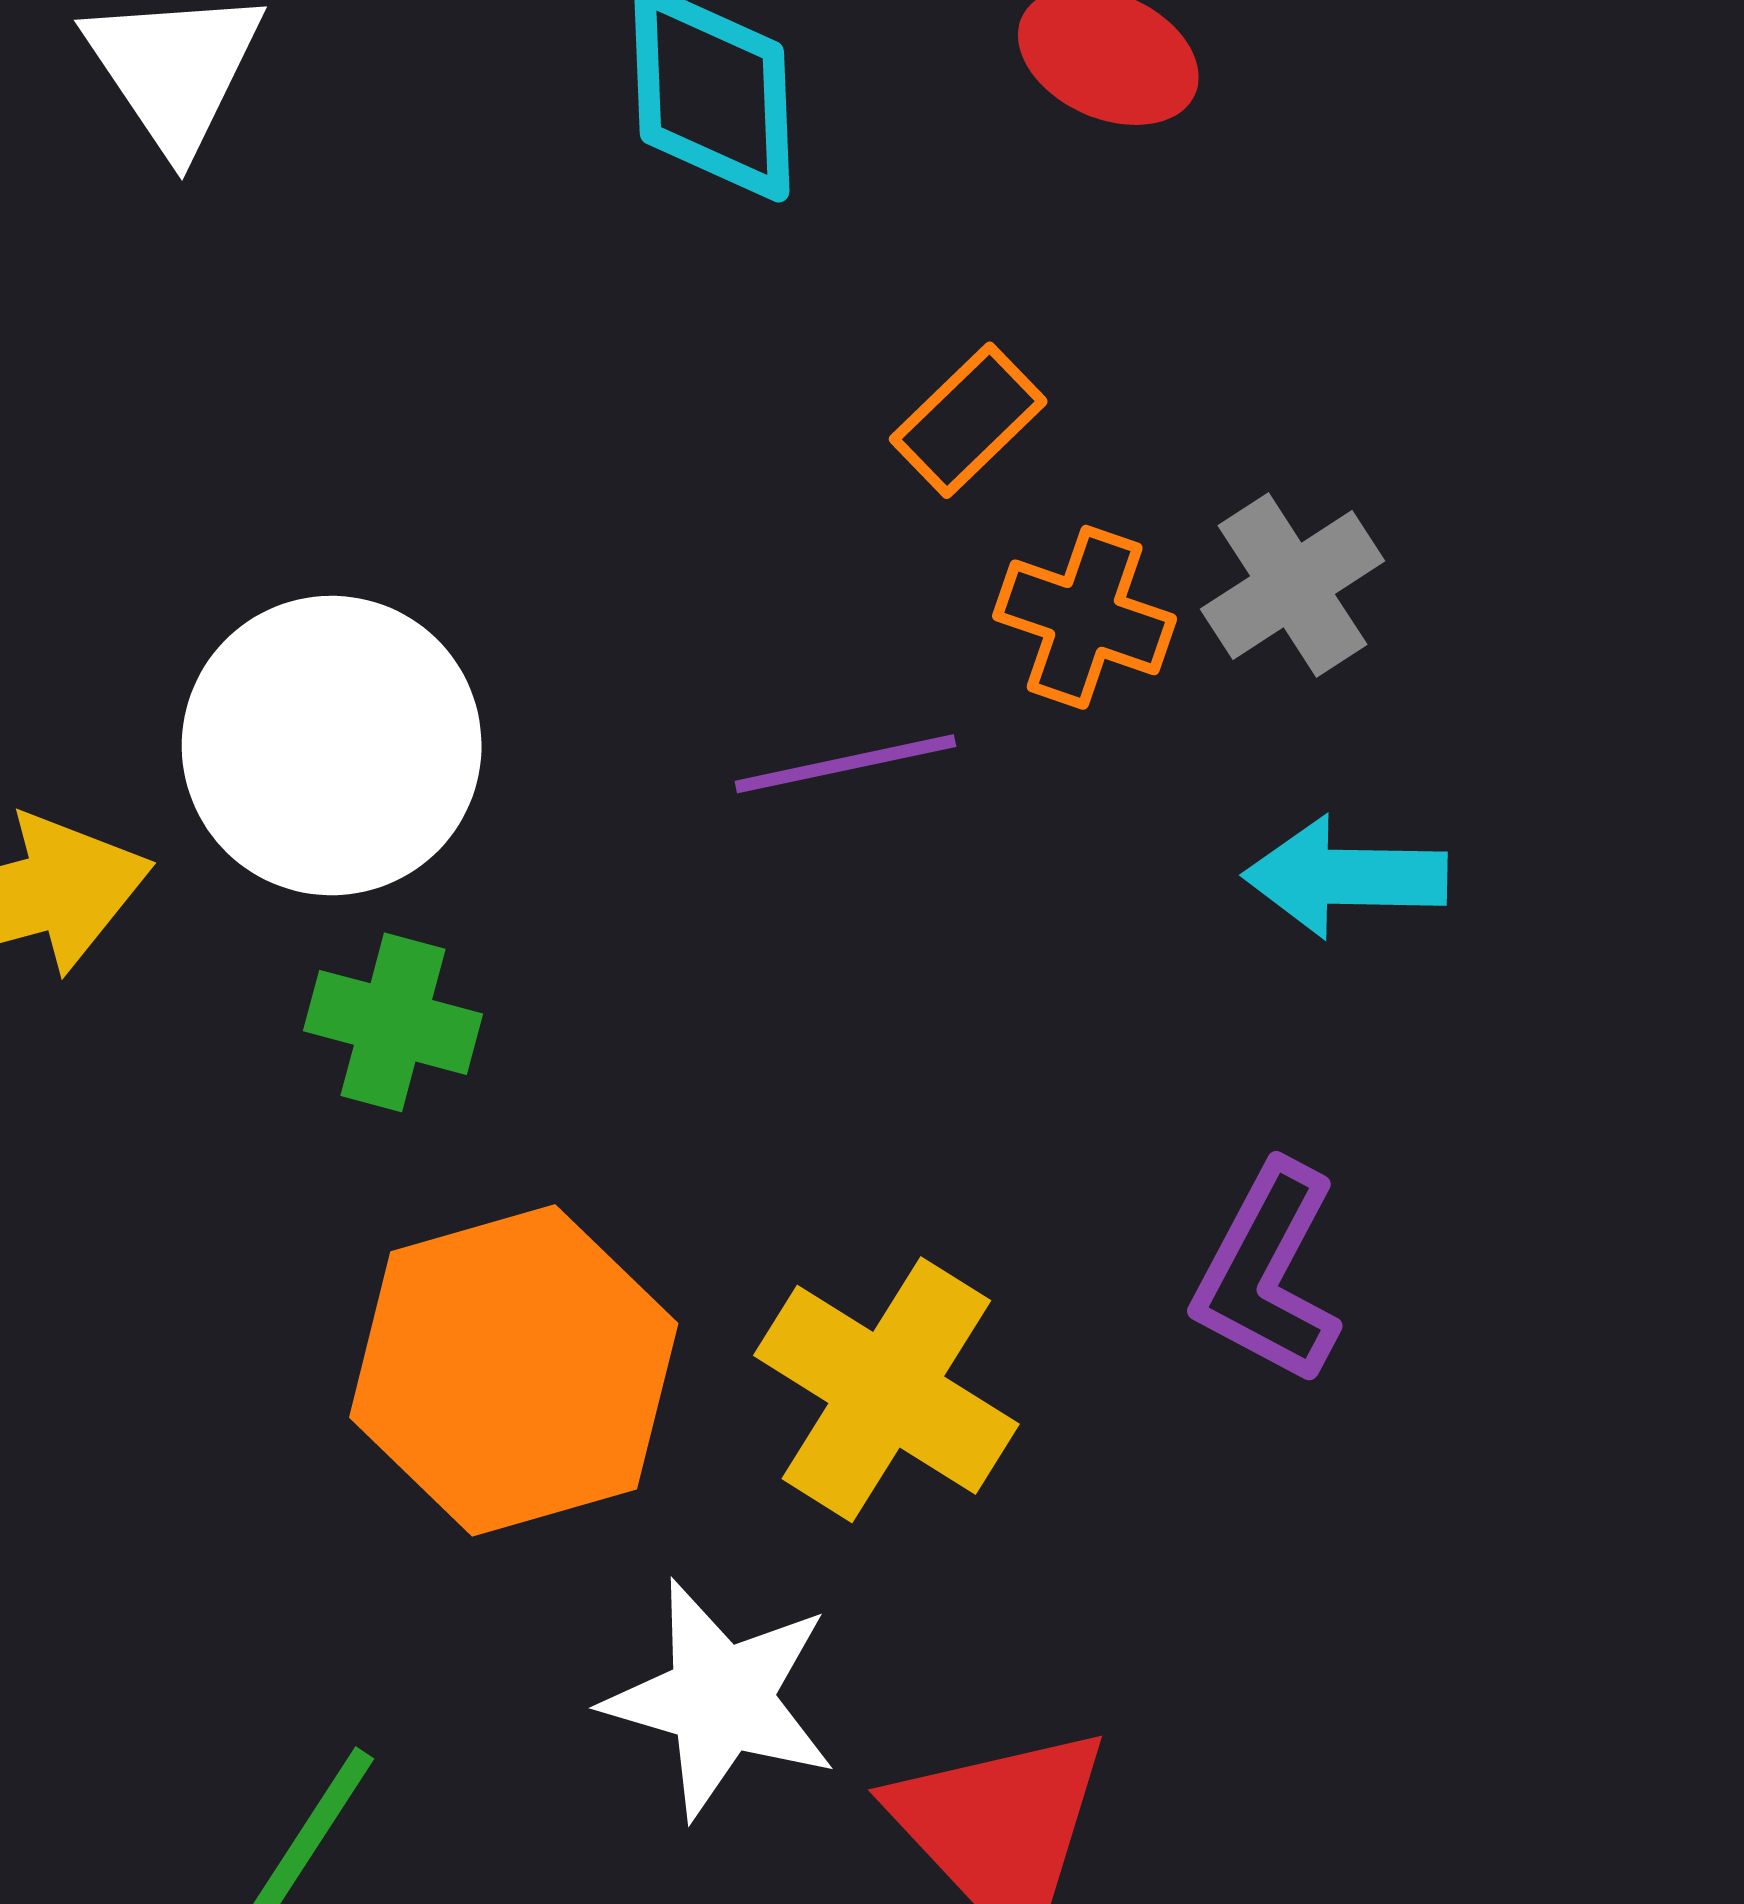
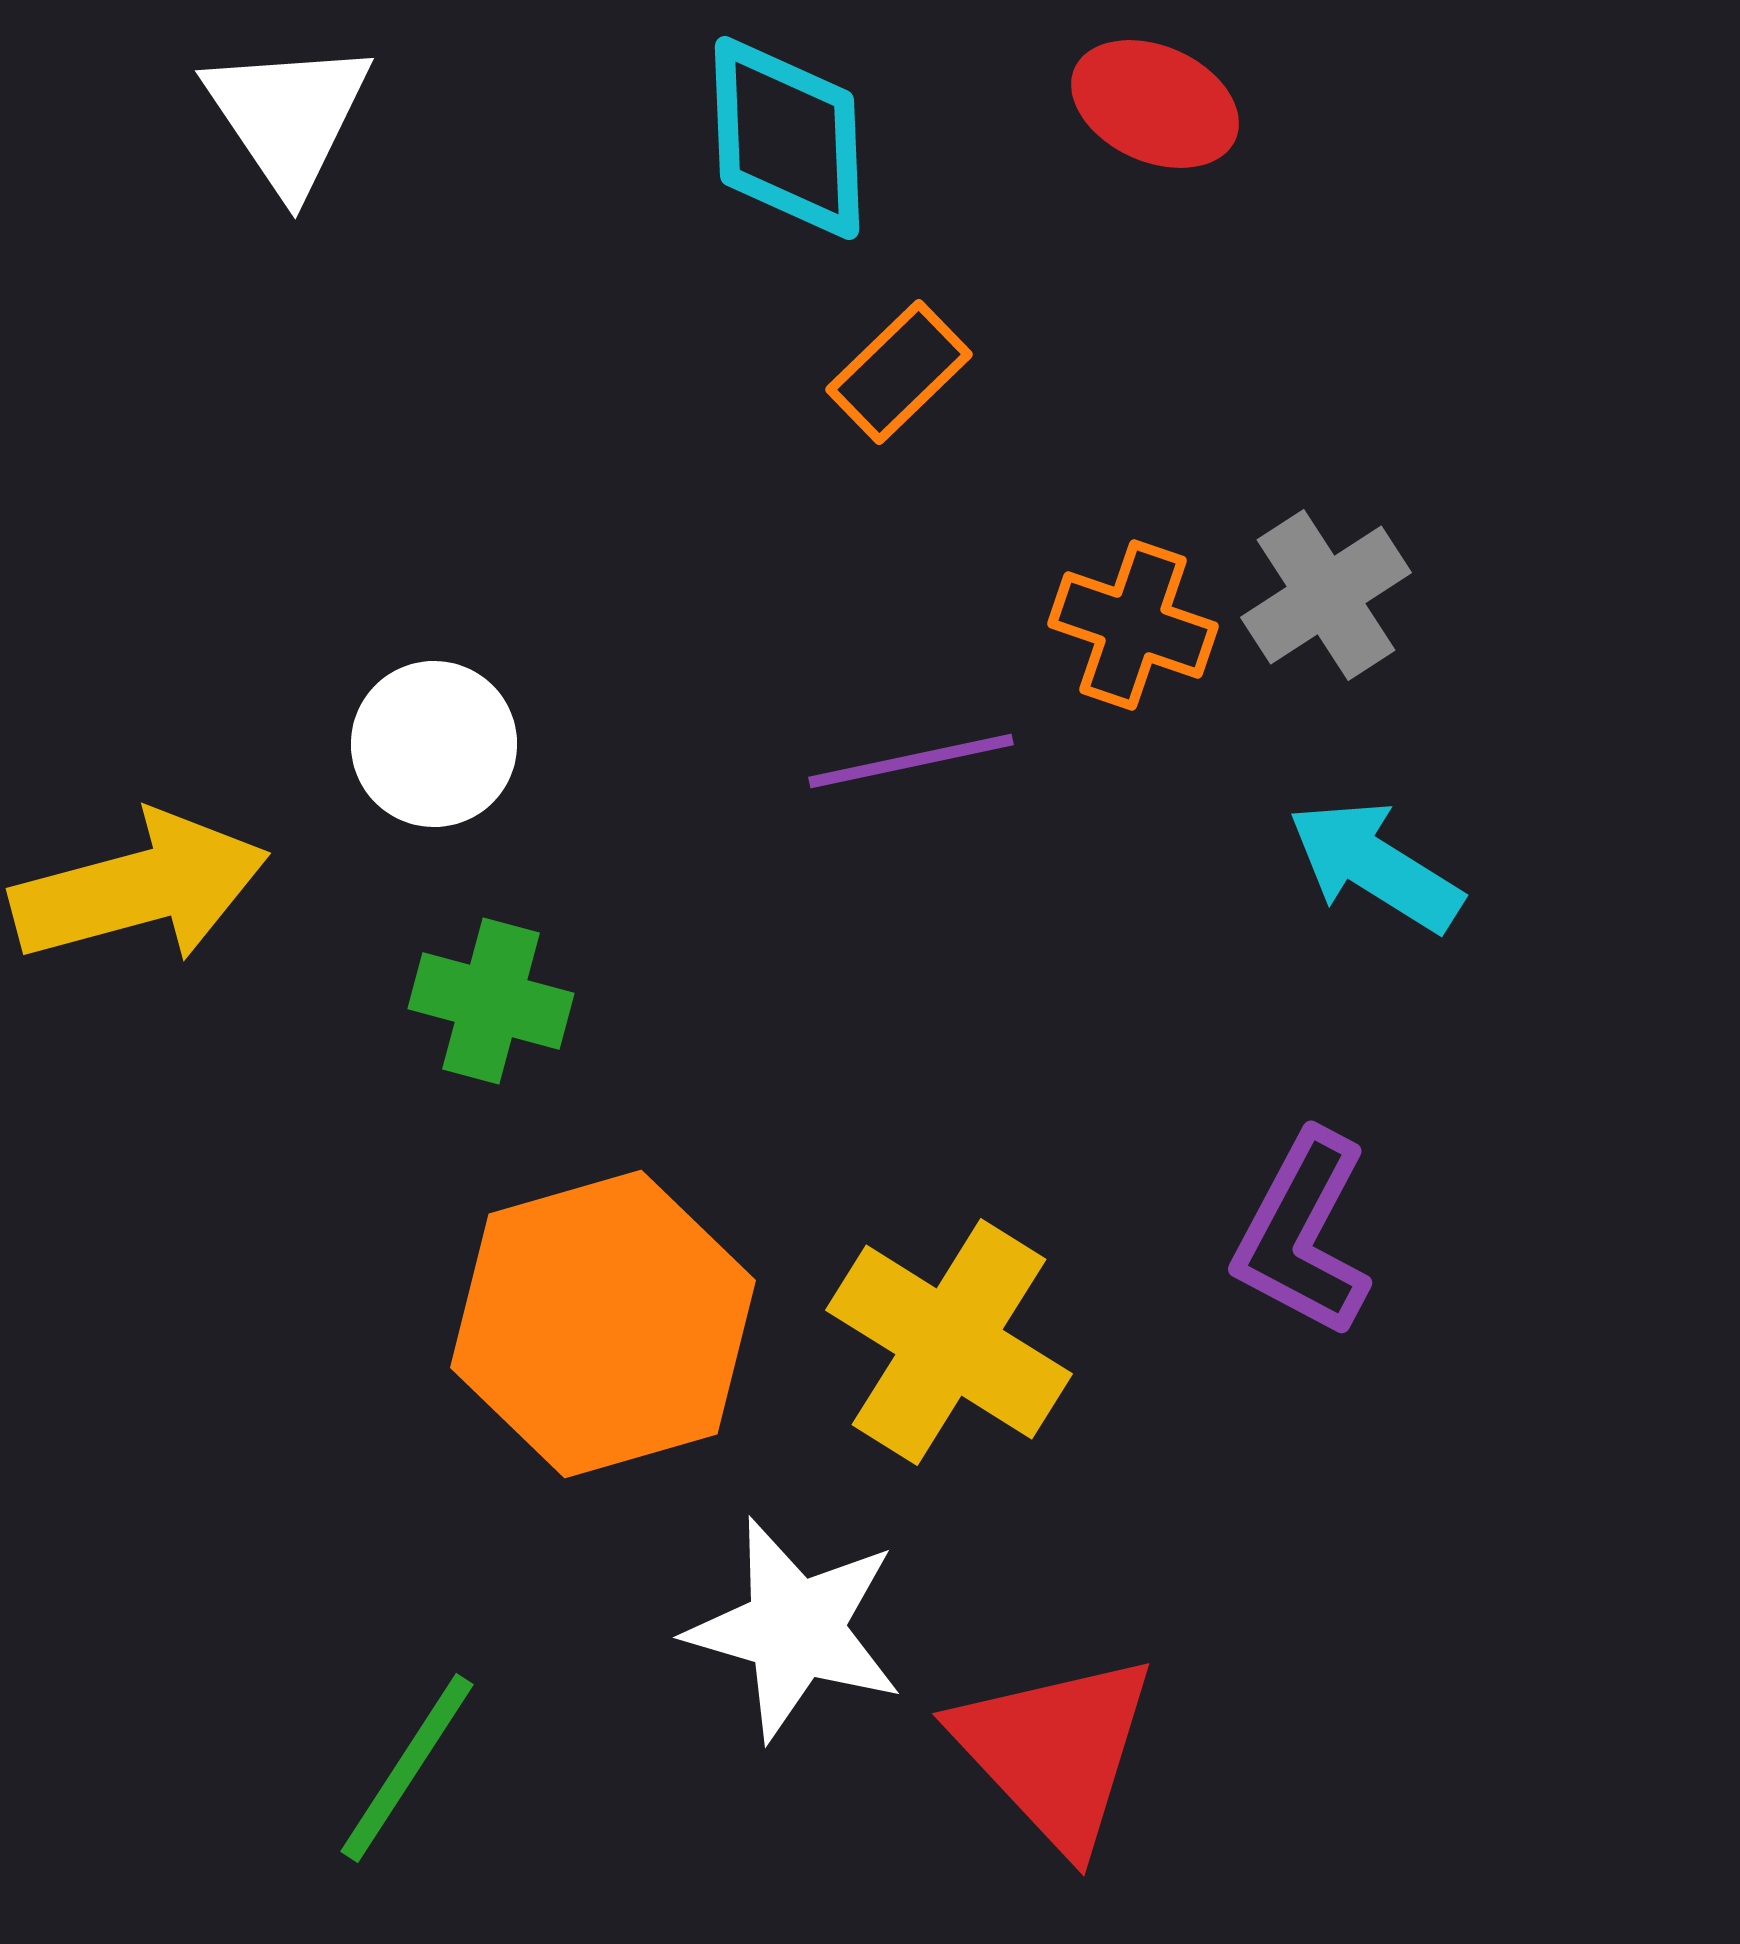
orange rectangle: (968, 420) -> (899, 372), moved
white circle: (332, 746) -> (434, 744), size x0.6
cyan arrow: (1345, 877) -> (1375, 866), turned 31

